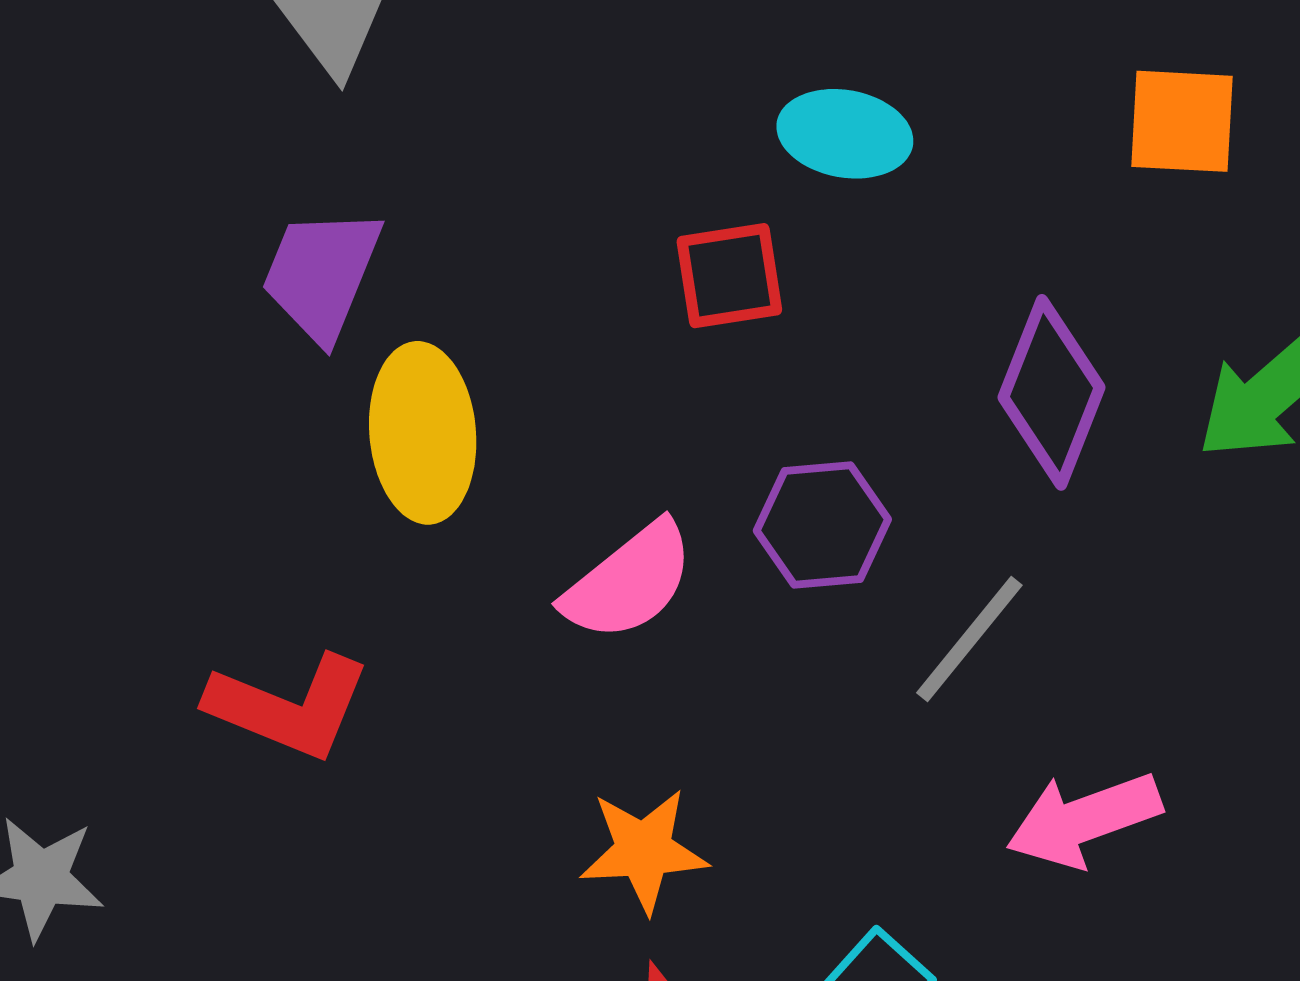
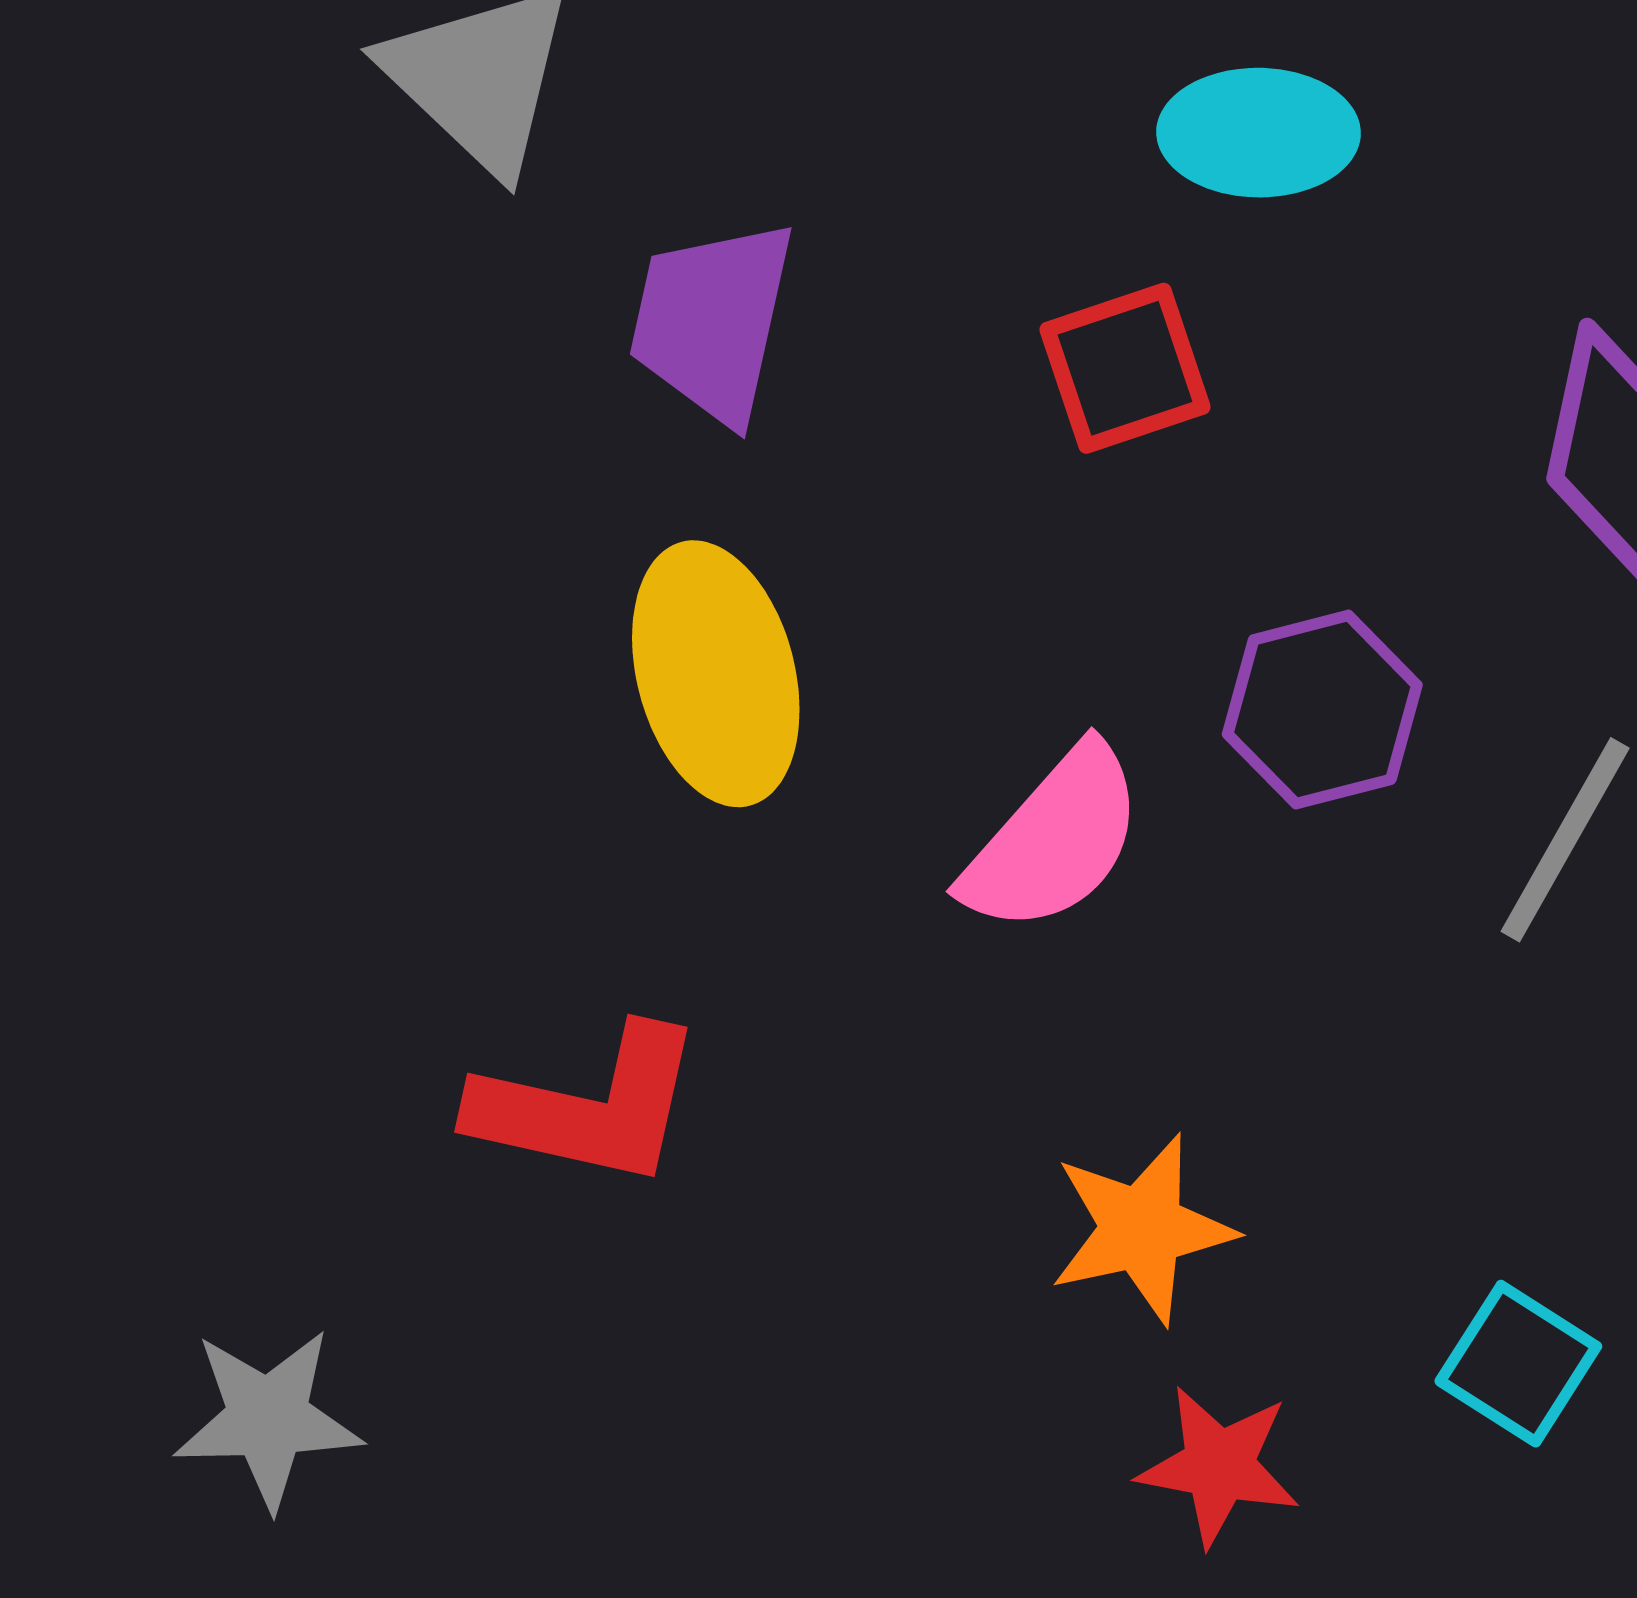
purple trapezoid: (322, 274) -> (712, 321), moved

